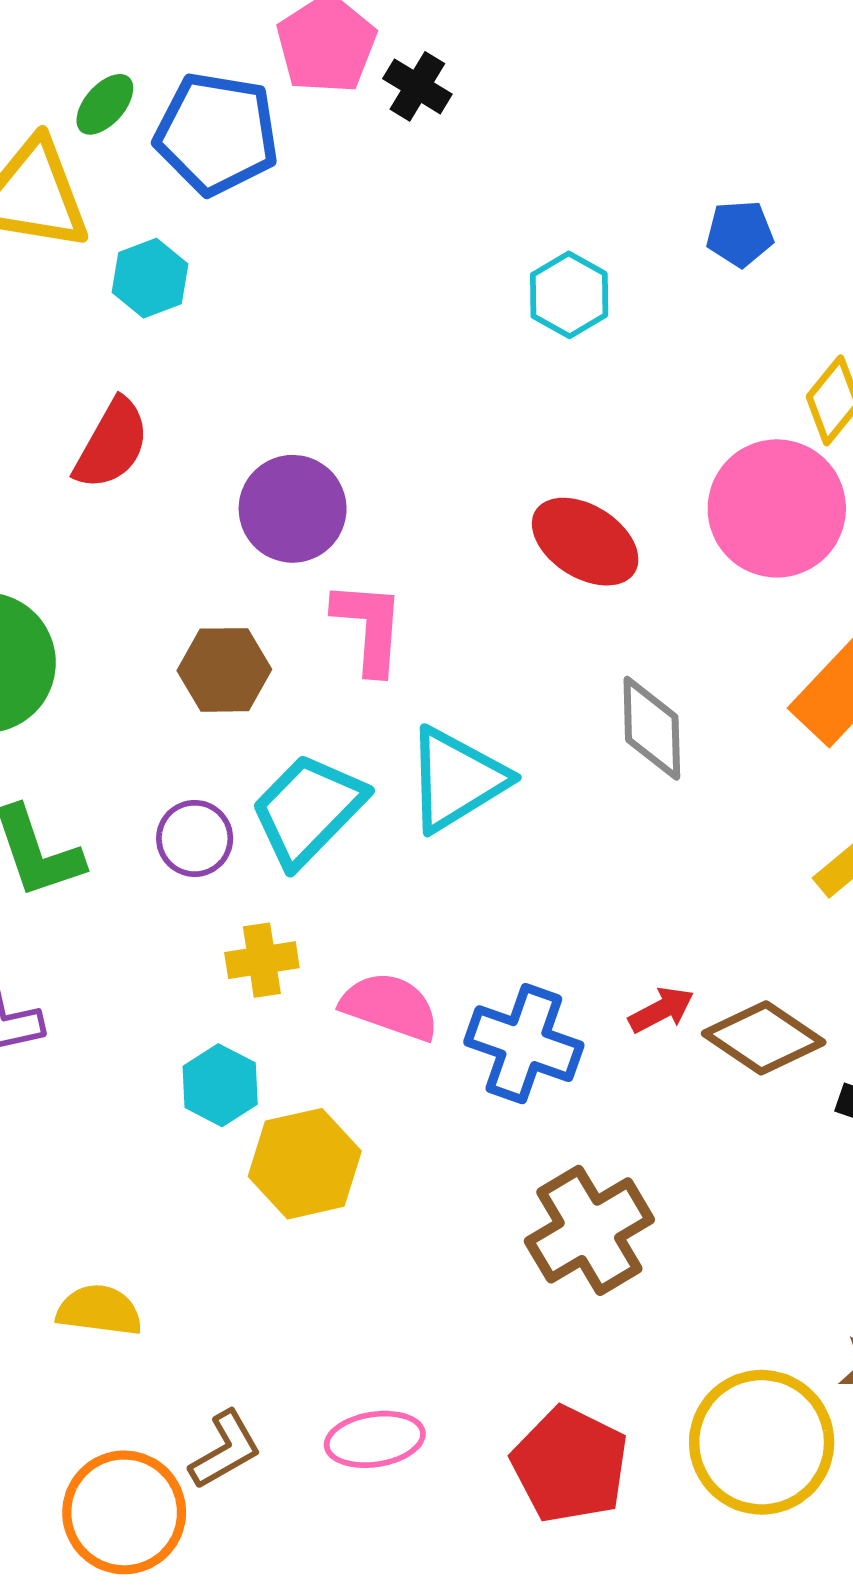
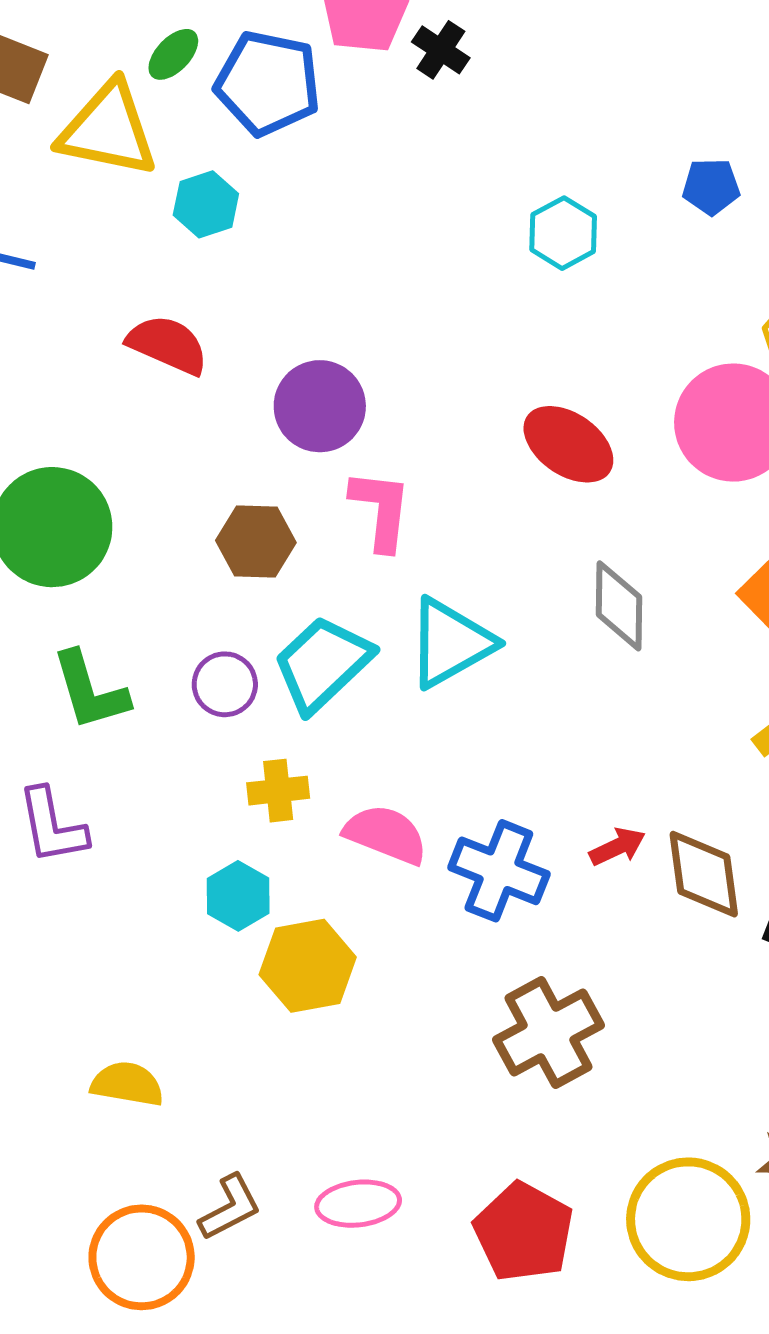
red semicircle: (112, 444) -> (168, 345), turned -98
brown diamond: (764, 1038) -> (704, 874), turned 46

